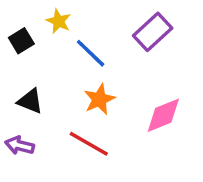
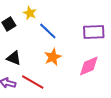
purple rectangle: (153, 32) -> (94, 32), moved, turned 40
red line: (89, 144) -> (33, 82), moved

